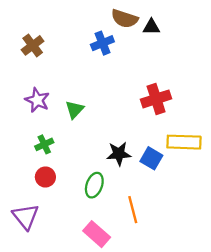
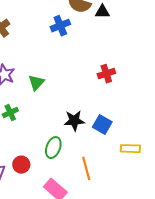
red cross: (156, 99) -> (106, 74), size x0.7
yellow rectangle: (184, 142) -> (130, 149), moved, size x0.7
red circle: (45, 177) -> (21, 165), moved

